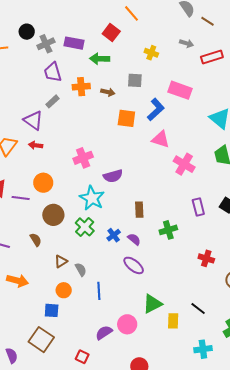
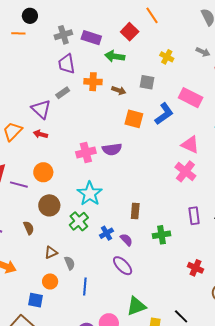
black circle: (27, 32) -> (30, 16), moved
pink triangle: (161, 139) -> (190, 145), moved
purple semicircle: (113, 176) -> (112, 149), moved

